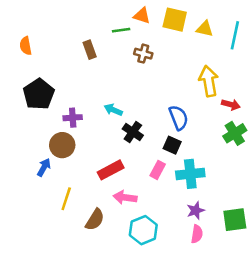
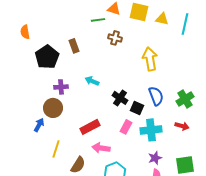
brown rectangle: (90, 50) -> (74, 46), moved
yellow arrow: (209, 81) -> (150, 59), moved
black pentagon: (39, 94) -> (47, 57), moved
red arrow: (231, 105) -> (182, 126), moved
blue semicircle: (179, 118) -> (156, 96), moved
black cross: (133, 132) -> (120, 98), moved

